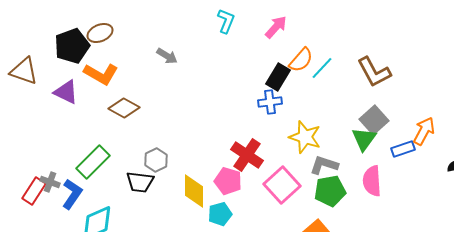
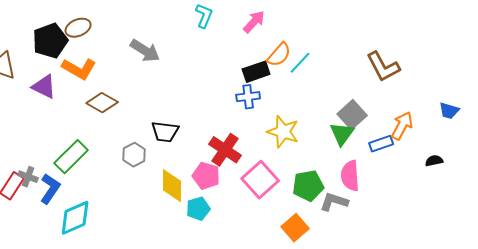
gray arrow: (167, 56) -> (145, 51), size x1.4
brown L-shape: (374, 72) -> (383, 67), moved
black rectangle: (278, 77) -> (256, 72), turned 40
gray L-shape: (324, 165) -> (334, 202), moved
black trapezoid: (140, 182) -> (165, 132), moved

